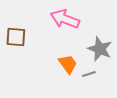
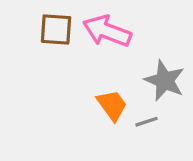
brown square: (16, 37) -> (56, 29), moved

